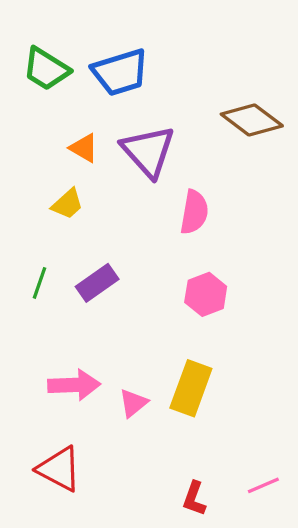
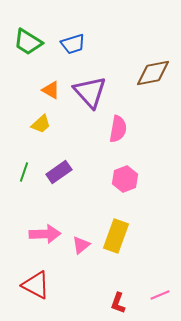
blue trapezoid: (120, 72) -> (73, 44), size x0.7
brown diamond: (252, 120) -> (153, 73), turned -48

